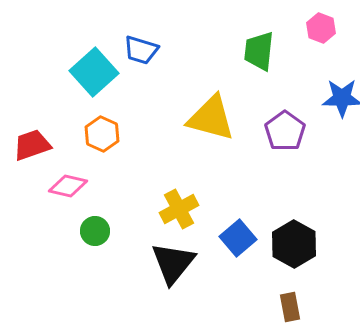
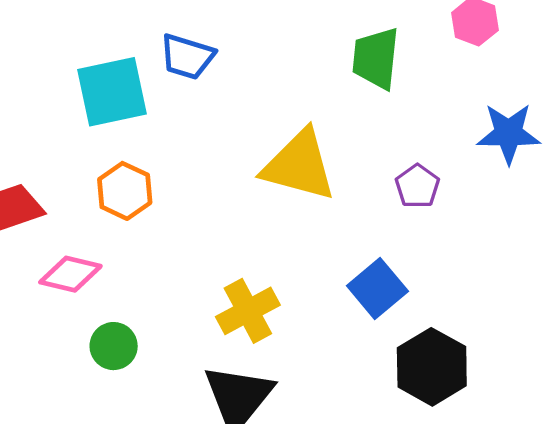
cyan square: (94, 72) -> (112, 92), turned 30
purple pentagon: (285, 131) -> (417, 186), size x0.7
blue square: (238, 238) -> (377, 288), moved

